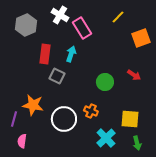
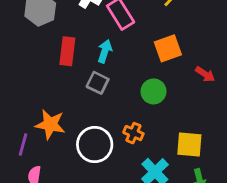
orange square: (141, 38) -> (168, 48), moved
red arrow: (134, 75) -> (205, 74), moved
gray square: (57, 76) -> (98, 83), moved

